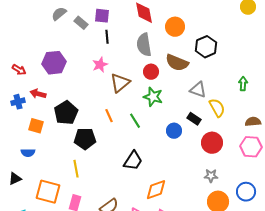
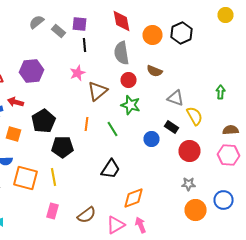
black hexagon: (206, 47) -> (182, 33), moved
brown semicircle: (177, 63) -> (154, 71), size x0.7
orange line: (109, 116) -> (86, 124), turned 32
orange square: (48, 192) -> (26, 178), moved

